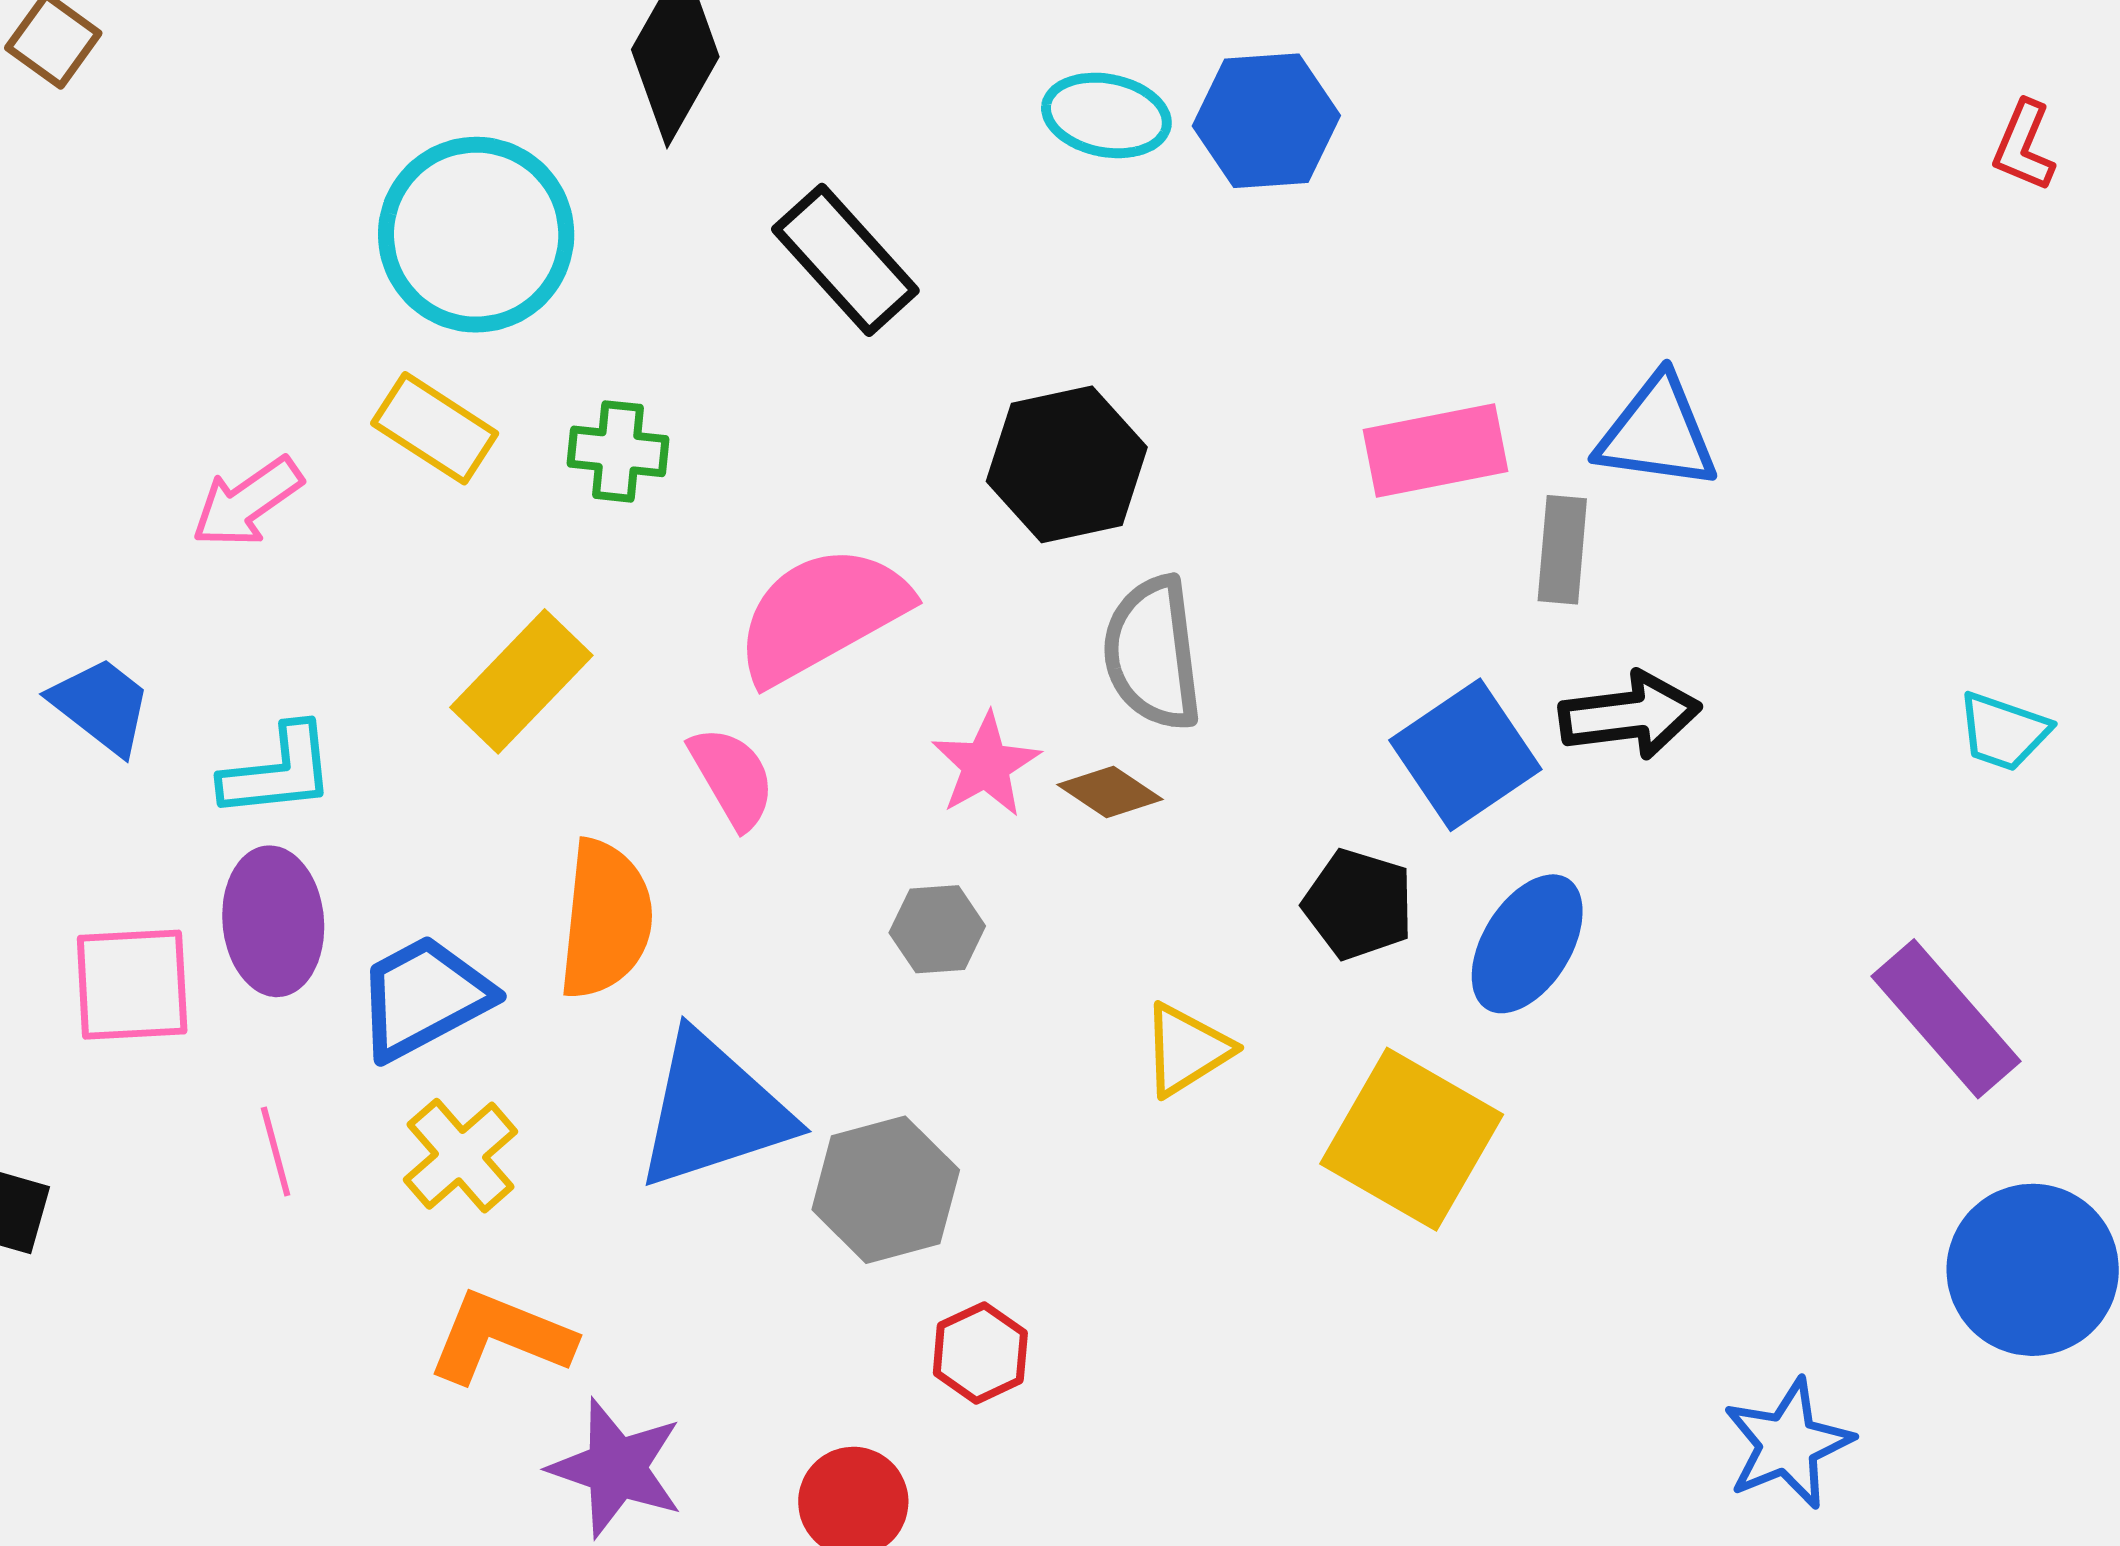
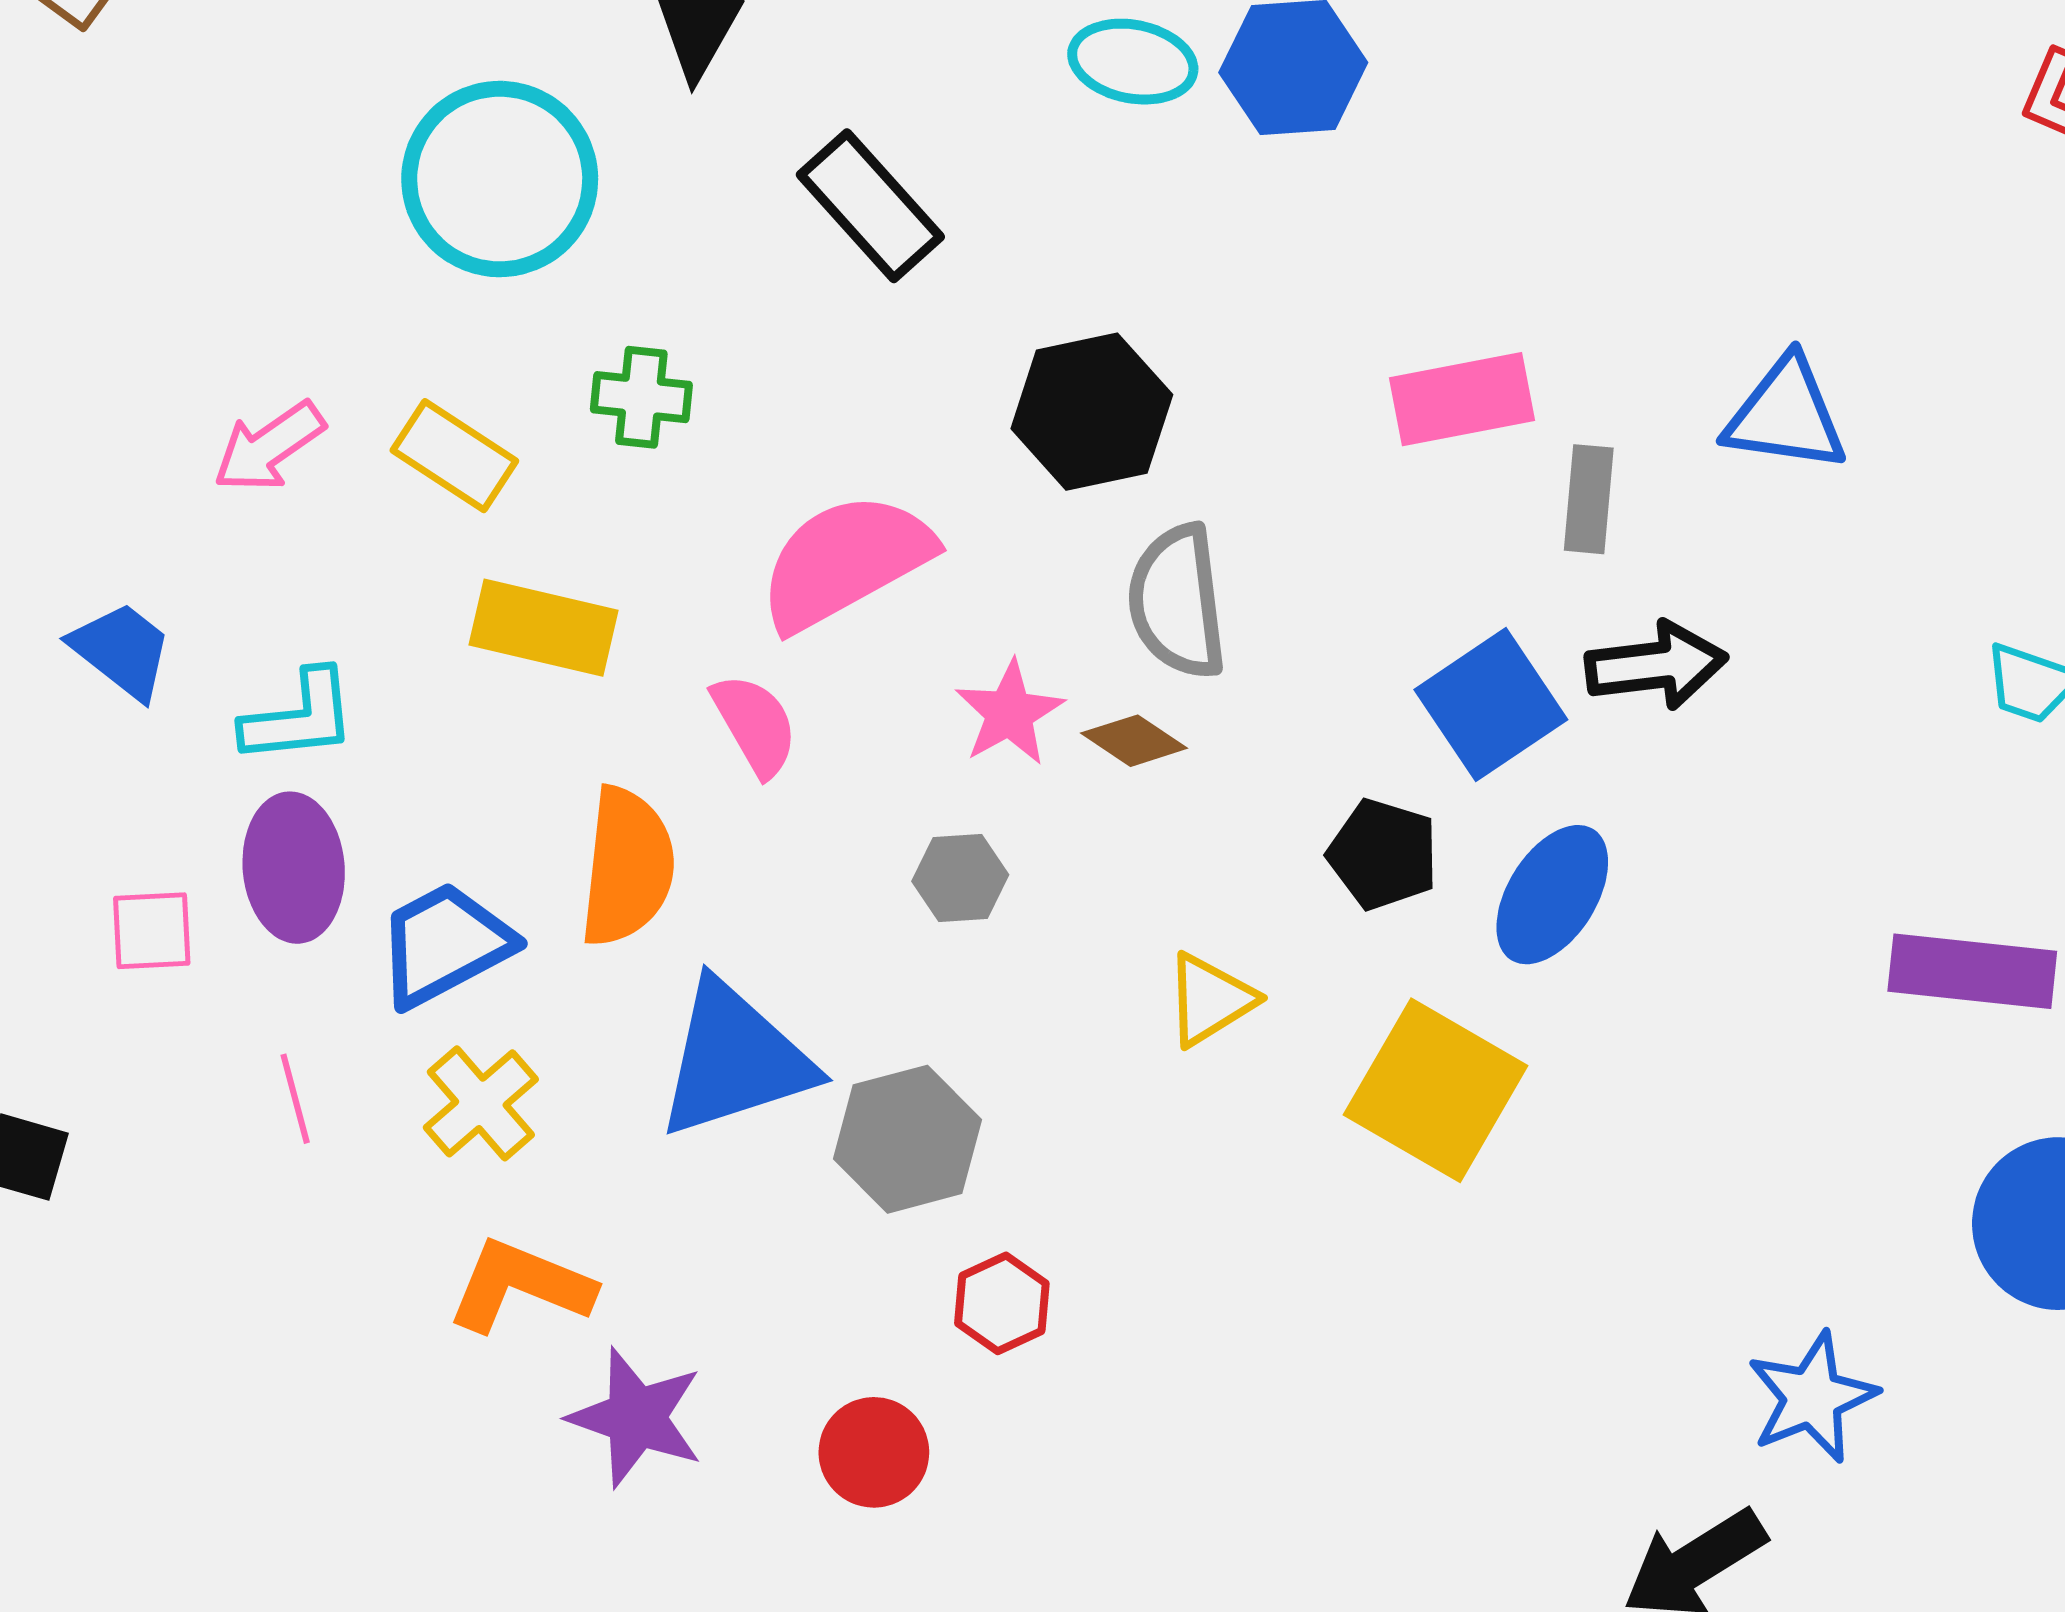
yellow rectangle: (435, 428) -> (454, 456), moved
blue triangle: (1657, 433) -> (1786, 415), moved
yellow rectangle: (521, 681) -> (544, 628), turned 59
pink square: (132, 985) -> (152, 931), size x0.7
purple rectangle: (1946, 1019) -> (1972, 971), turned -43

